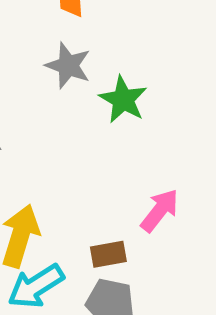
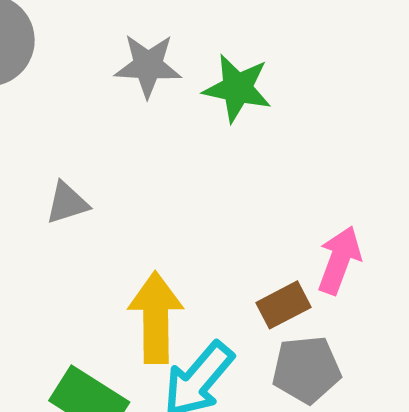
pink arrow: (160, 210) -> (339, 260), moved

